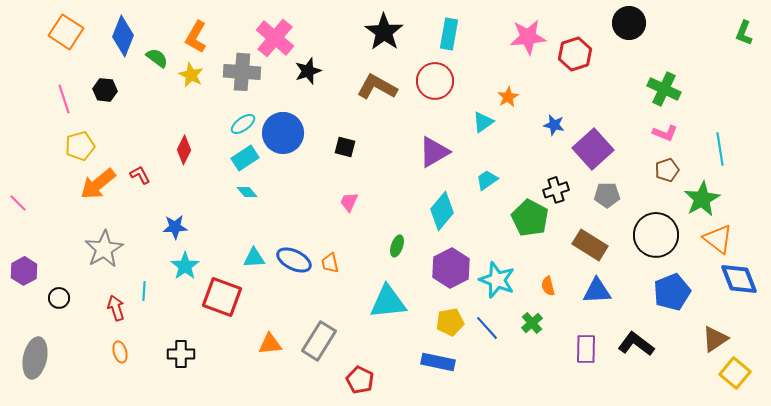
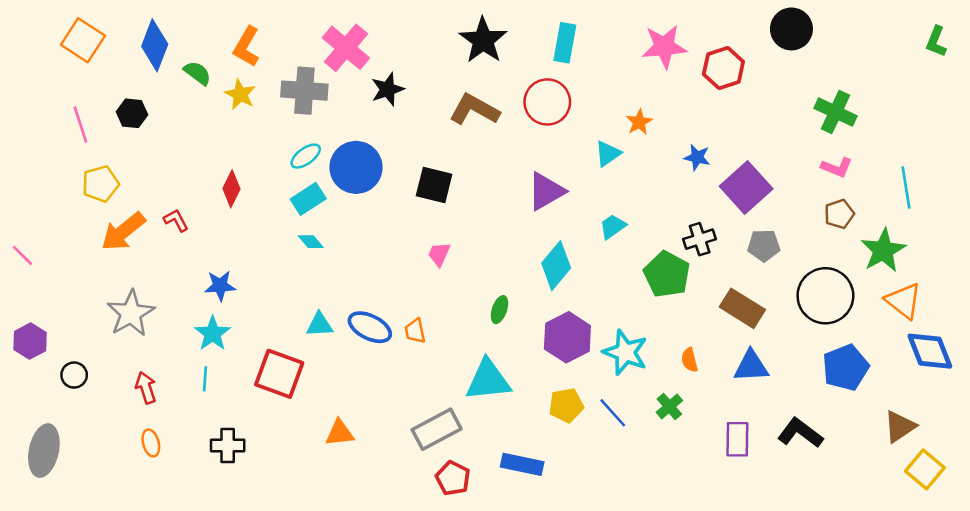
black square: (345, 147) -> (434, 185), size x1.4
cyan star: (185, 266) -> (213, 334), moved
cyan line: (144, 291) -> (205, 379), moved
gray rectangle: (319, 341) -> (437, 429), moved, turned 30
blue rectangle: (438, 362) -> (522, 464), moved

